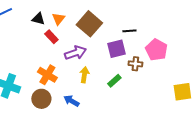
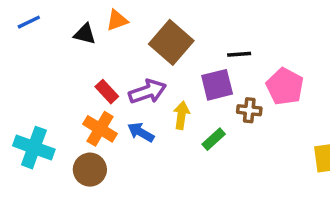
orange triangle: (58, 19) -> (117, 20), moved, turned 32
red rectangle: (51, 37) -> (107, 92), moved
yellow arrow: (84, 75) -> (181, 115), moved
blue arrow: (71, 101) -> (141, 132), moved

